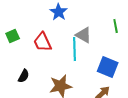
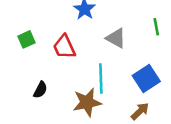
cyan line: (75, 49) -> (101, 78), moved
blue square: (108, 67) -> (146, 78), turned 35

